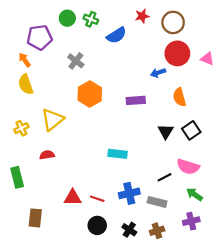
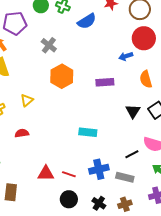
yellow triangle: (52, 120) -> (27, 100), size x0.6

